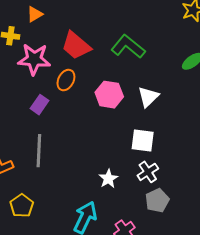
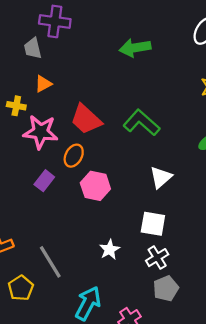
pink hexagon: (109, 95) -> (95, 186), moved
gray line: (39, 151) -> (50, 262), moved, turned -36
white star: (108, 179) -> (110, 250), moved

